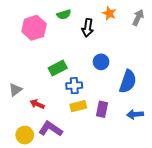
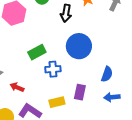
blue circle: (101, 62) -> (79, 46), size x1.6
blue semicircle: (128, 81) -> (107, 74), moved, size x0.7
yellow rectangle: (78, 106) -> (57, 102), moved

